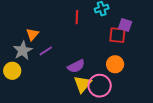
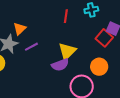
red square: (117, 35) -> (104, 38), turned 30
yellow triangle: (83, 84) -> (67, 51), moved

